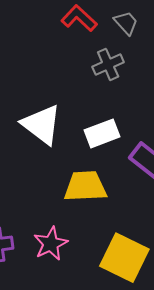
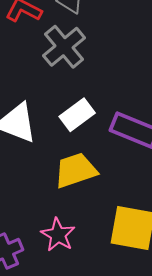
gray cross: (108, 64) -> (64, 47), size x1.4

